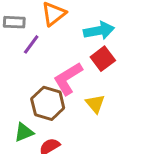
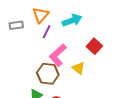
purple line: (31, 44) -> (47, 32), moved
red square: (103, 59) -> (94, 46), moved

